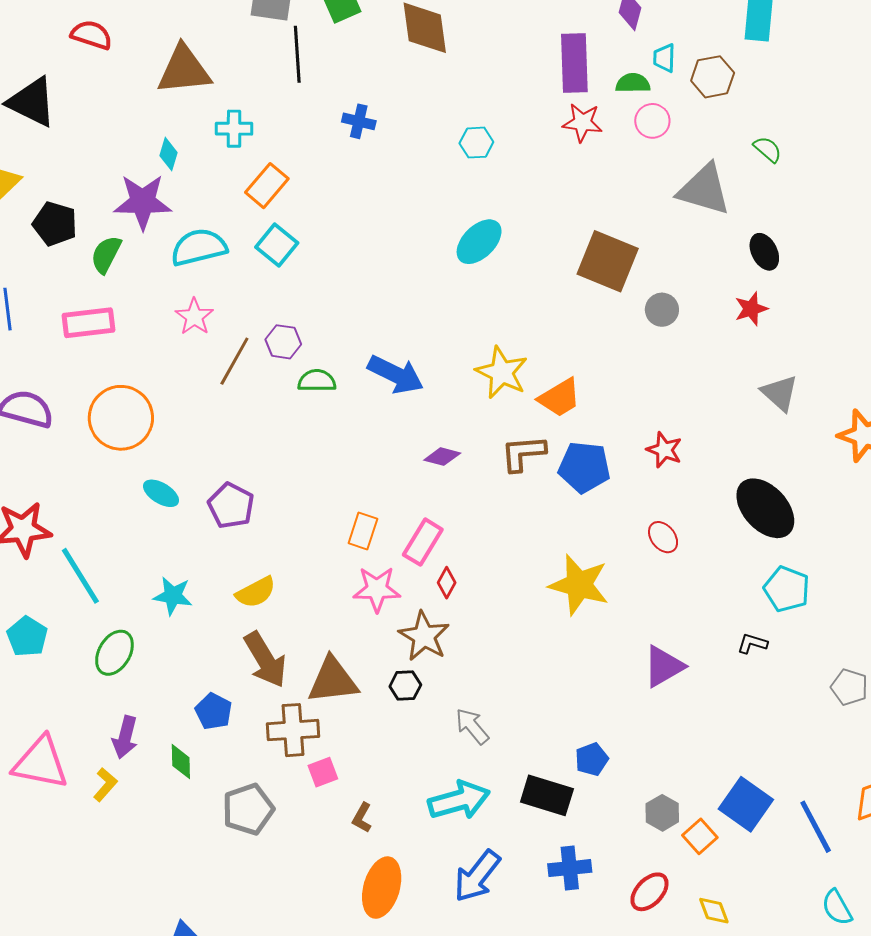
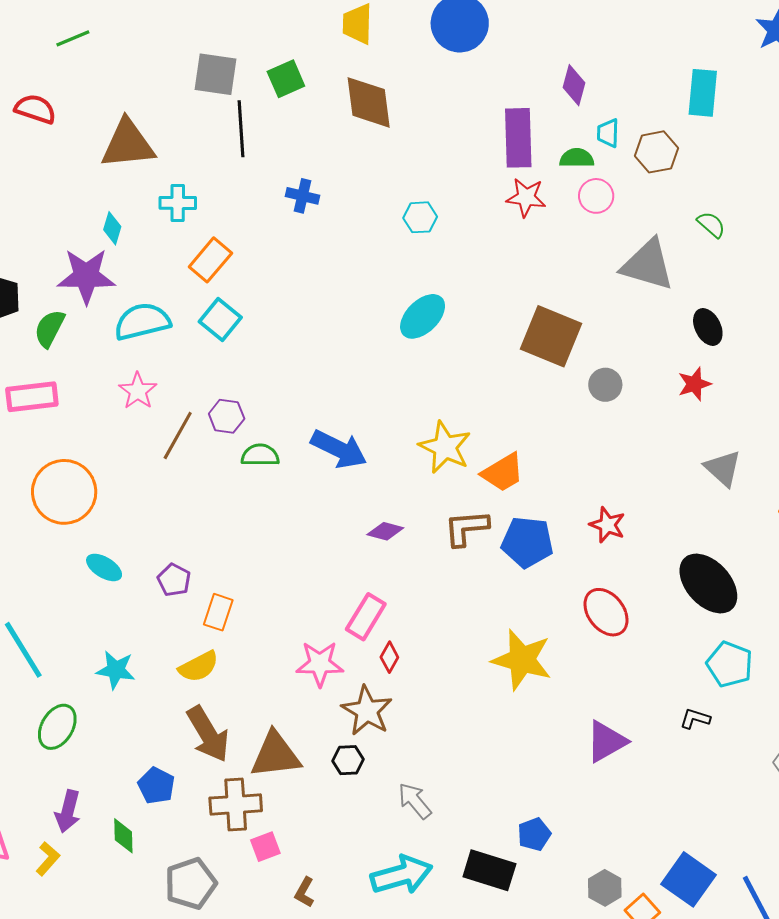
purple pentagon: (231, 506) -> (174, 580), size x0.7
orange rectangle: (363, 531) -> (218, 612), moved
red ellipse: (663, 537) -> (606, 612), size x1.5

